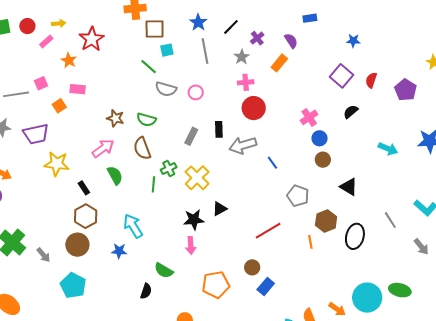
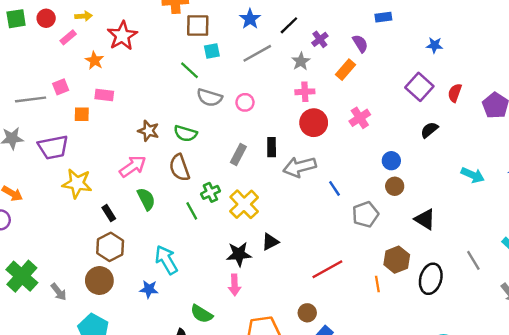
gray line: (205, 51) -> (257, 53), turned 70
orange square: (59, 106) -> (82, 114), turned 32
pink cross: (309, 117) -> (360, 118), moved
green line: (153, 184) -> (192, 211), turned -35
gray pentagon: (298, 196) -> (365, 214), moved, turned 30

